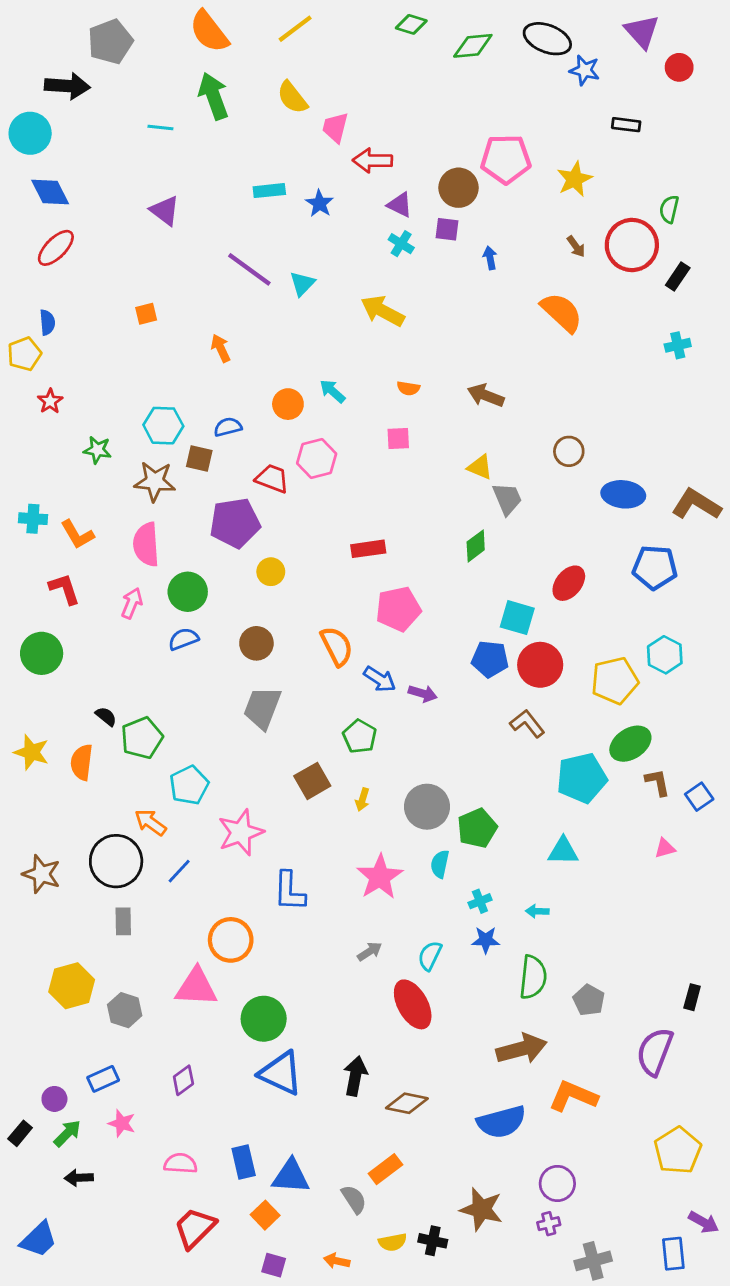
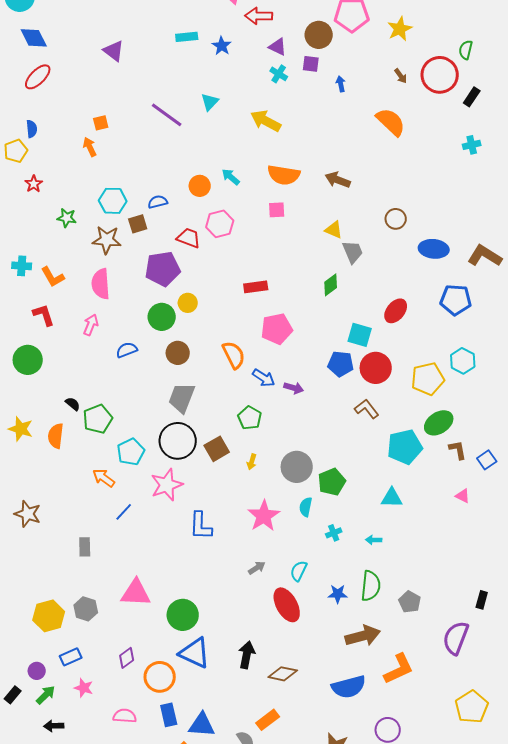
purple line: (249, 269) -> (167, 115), moved
orange arrow: (221, 348) -> (90, 147), moved
orange semicircle: (408, 388) -> (284, 175), size x2.0
brown square: (199, 458) -> (138, 224), turned -30
green circle: (188, 592) -> (162, 317), moved
pink triangle: (665, 848) -> (463, 496), turned 42
black circle: (116, 861) -> (178, 441), moved
orange circle: (231, 940) -> (160, 677), moved
blue star: (486, 940) -> (338, 594), moved
yellow hexagon: (72, 986) -> (49, 616), moved
orange L-shape: (573, 1096) -> (399, 669), turned 132

